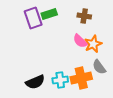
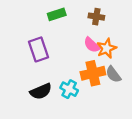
purple rectangle: (33, 18) -> (39, 49), moved
orange cross: (81, 78) -> (93, 73), moved
cyan cross: (60, 80) -> (69, 89), turned 35

